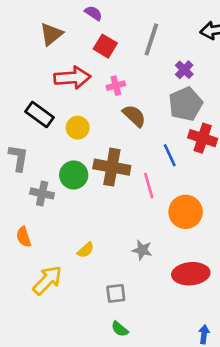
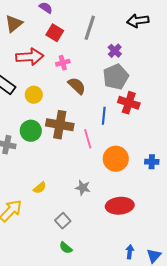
blue line: (170, 155) -> (104, 116), turned 30
gray square: (116, 293) -> (63, 221), turned -35

